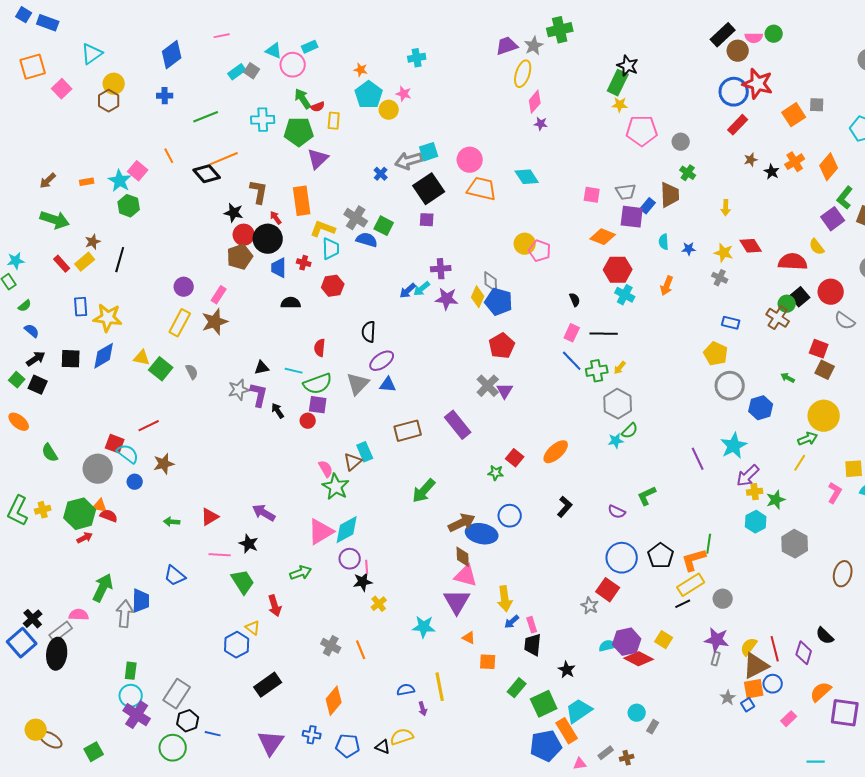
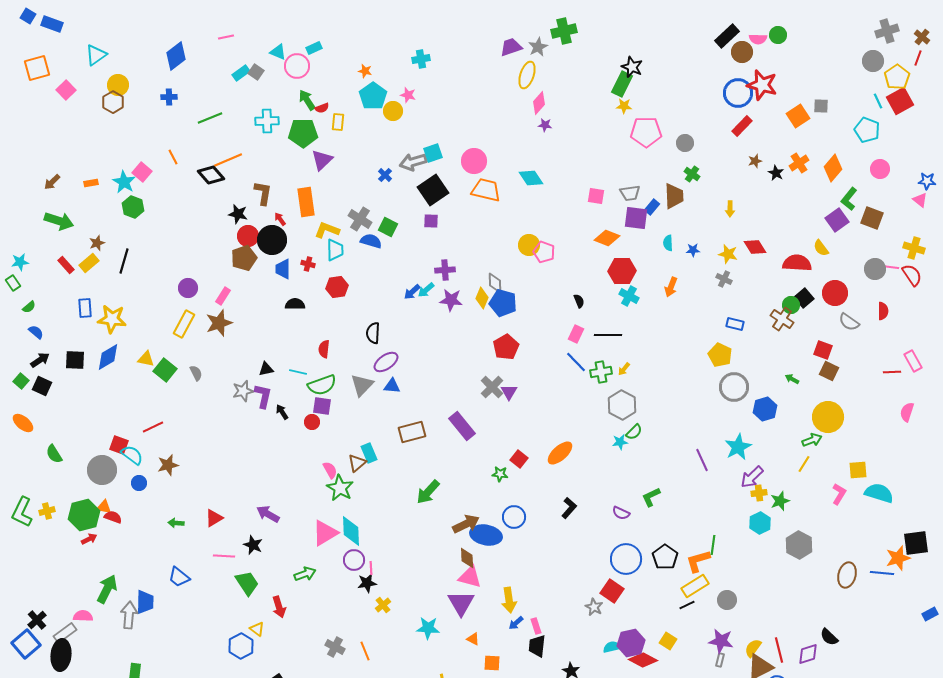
cyan diamond: (347, 530) -> (351, 531), turned -64
purple diamond: (804, 653) -> (808, 654), turned 55

